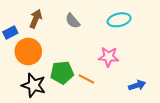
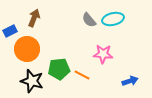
gray semicircle: (73, 21) -> (89, 20), moved

